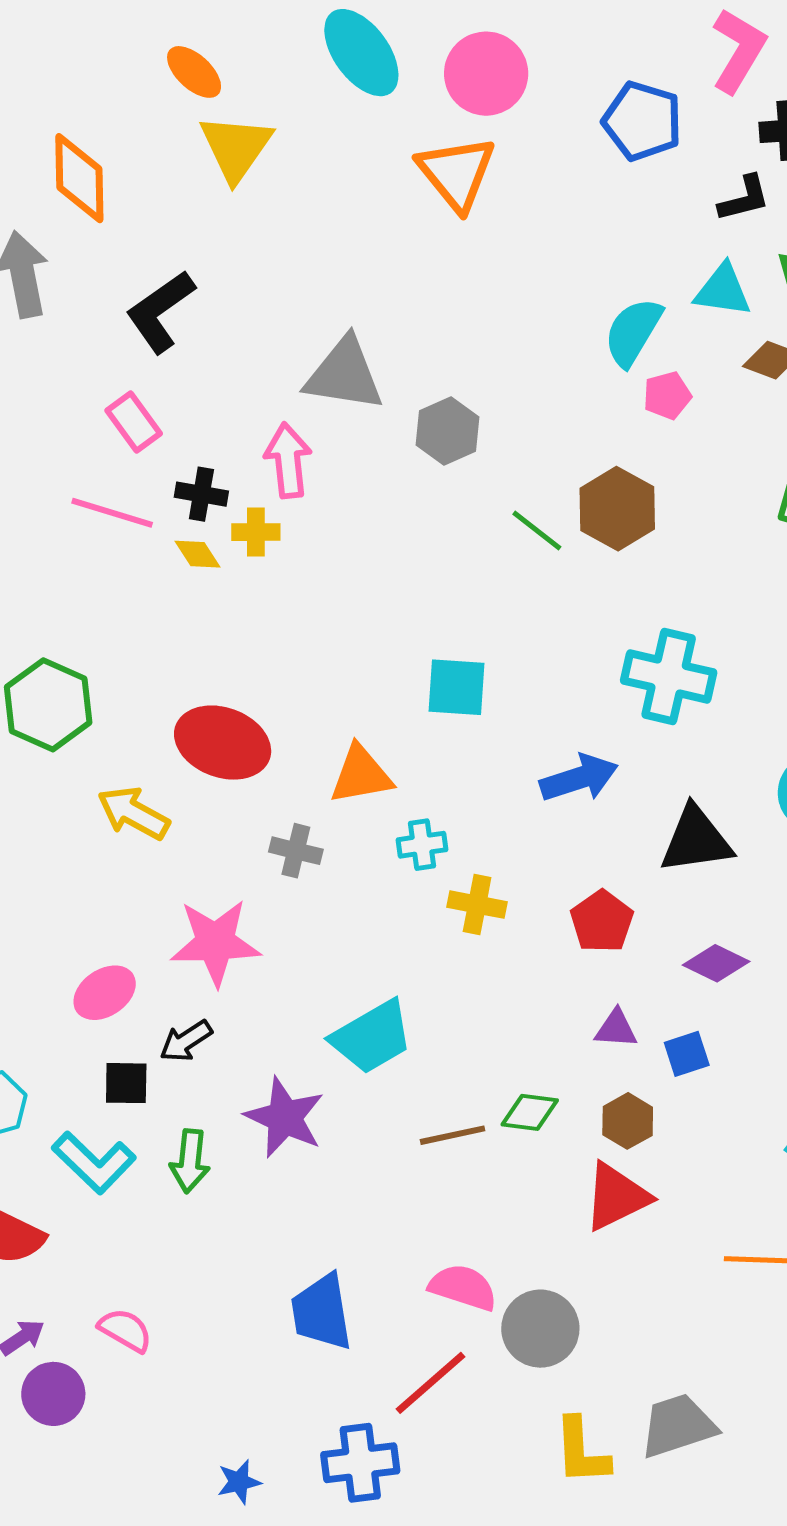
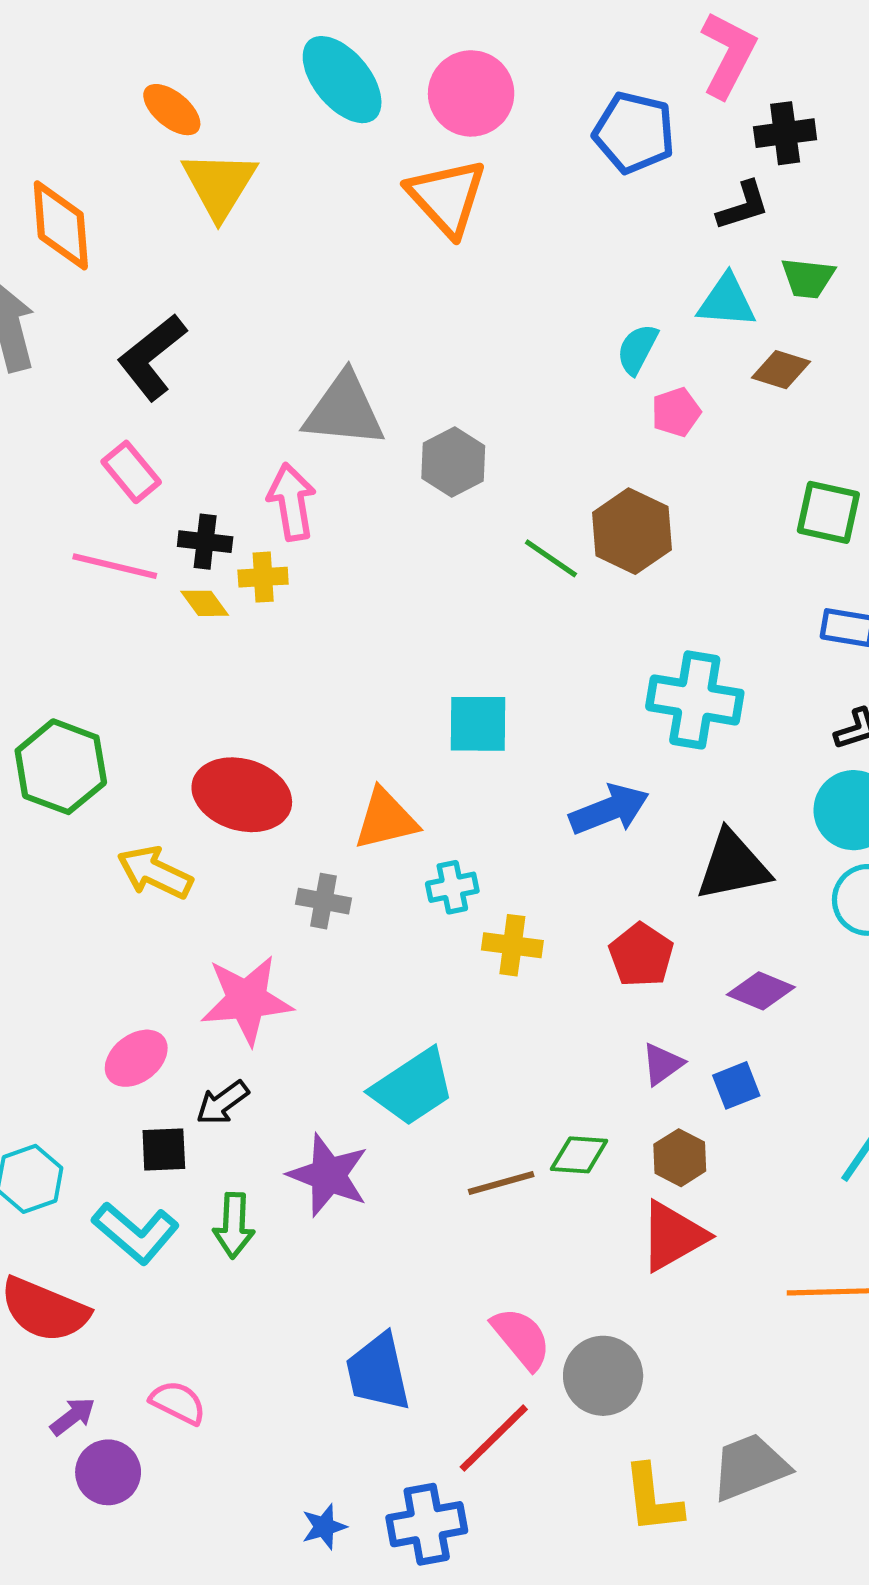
cyan semicircle: (633, 332) -> (637, 349), size x0.7
purple triangle: (616, 1029) -> (662, 1064), turned -36
pink semicircle: (463, 1287) -> (521, 1338), turned 36
blue star: (239, 1482) -> (324, 1527), moved

